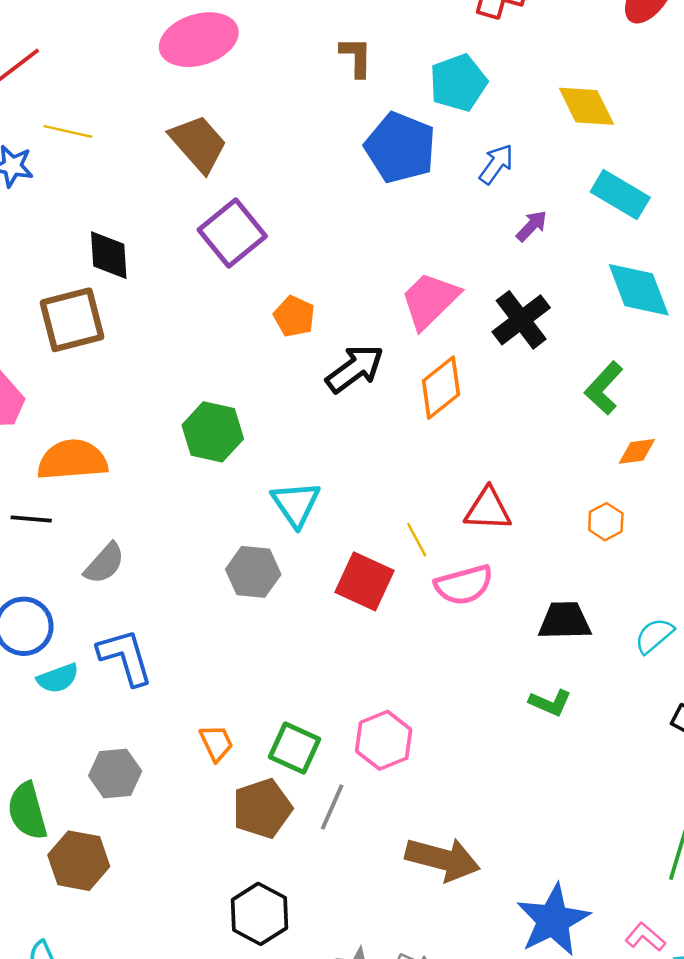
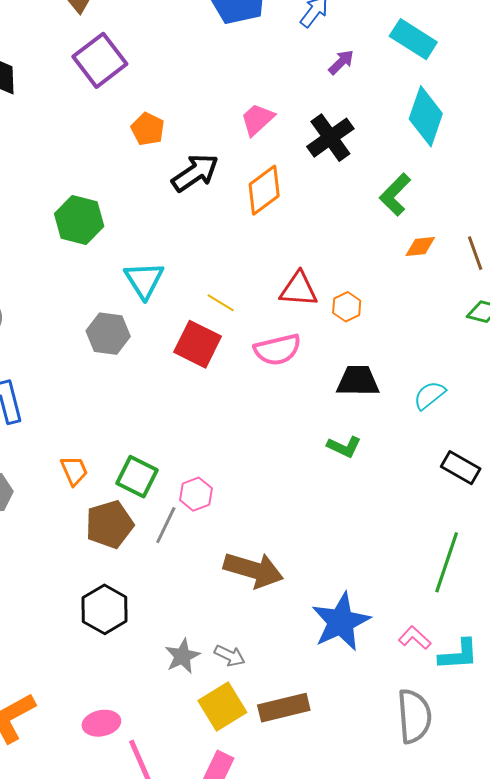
cyan diamond: (639, 290) -> (426, 116), turned 38
pink trapezoid: (430, 300) -> (257, 119), size x0.7
orange hexagon: (606, 522) -> (347, 307), moved
yellow line: (417, 540) -> (221, 303), moved, turned -32
pink hexagon: (384, 740) -> (196, 494), moved, size x0.7

